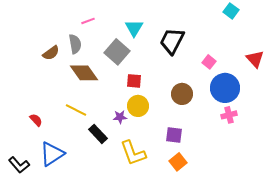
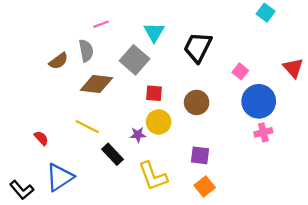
brown diamond: (84, 73) -> (96, 84), turned -48
brown circle: (182, 94) -> (197, 102), moved

